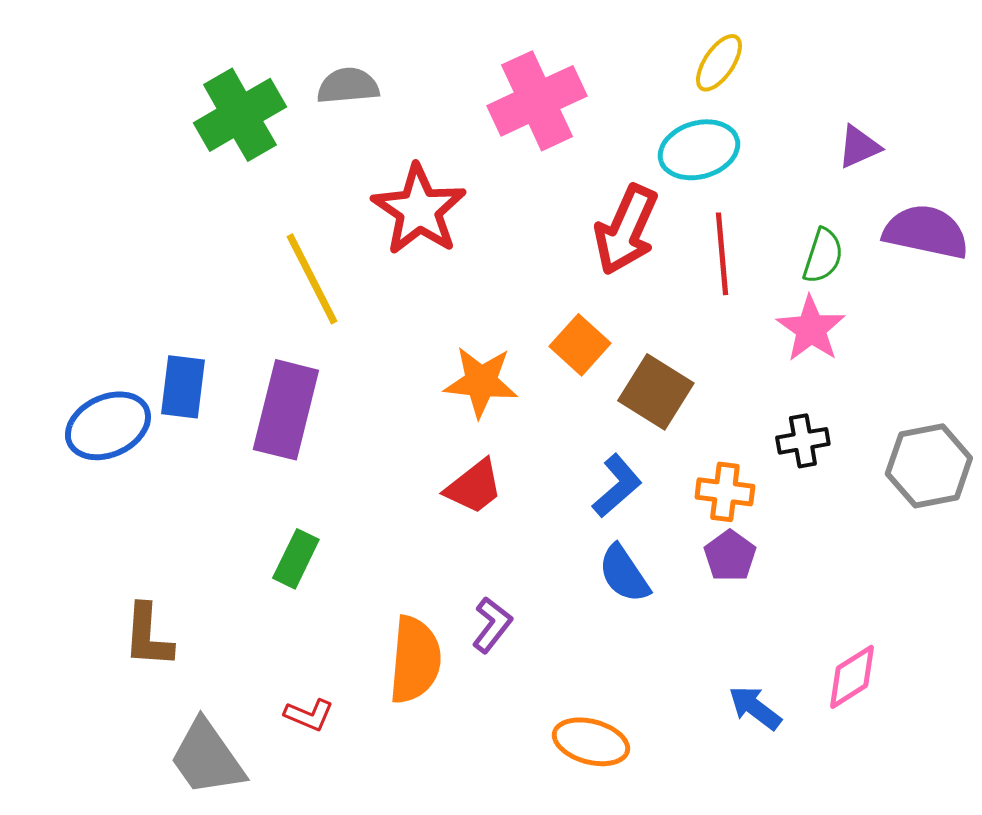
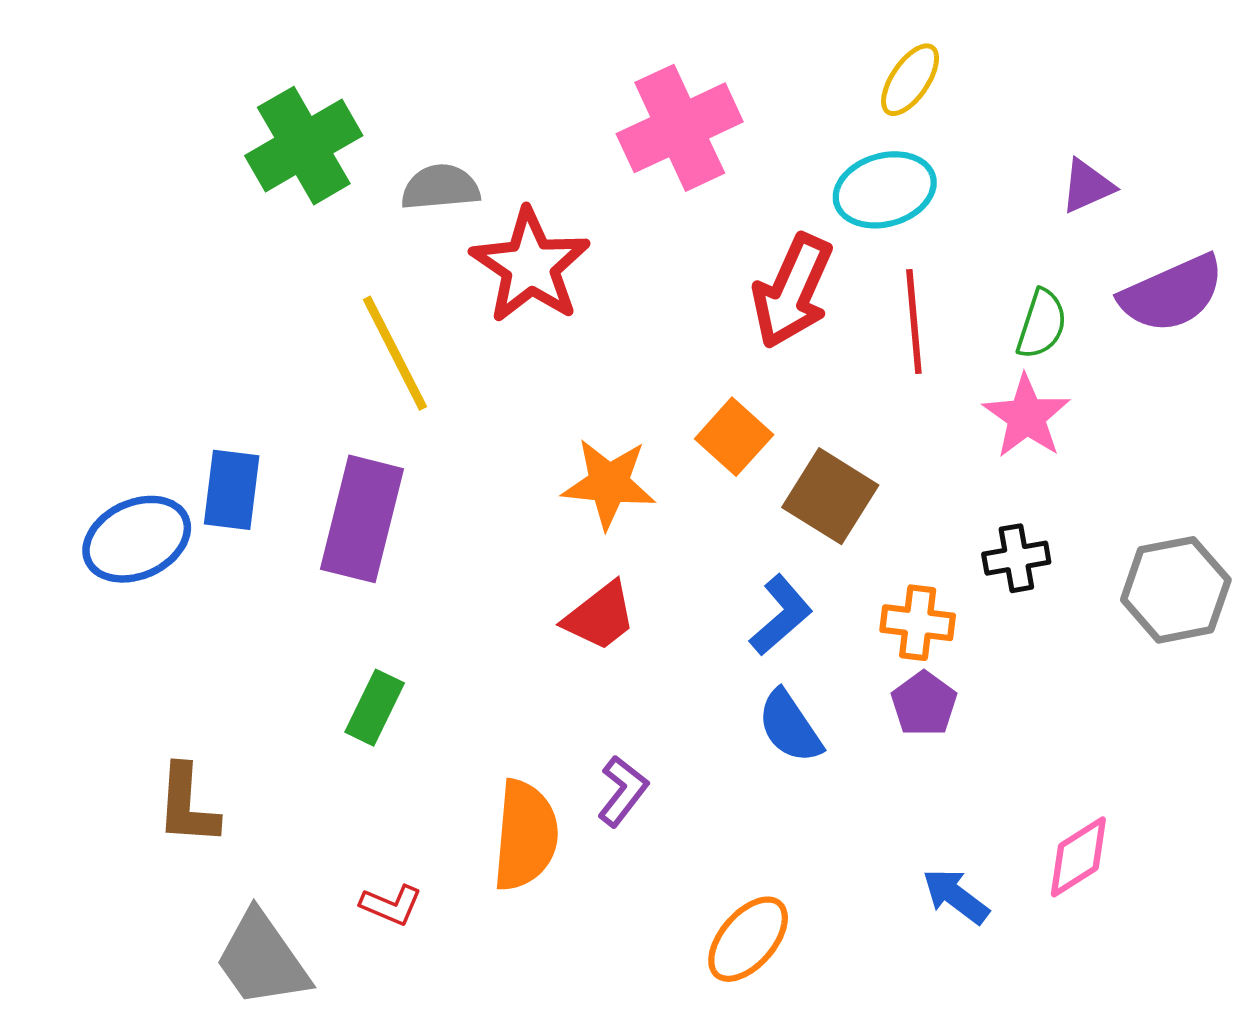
gray semicircle: (348, 86) -> (440, 187), moved
purple semicircle: (926, 232) -> (1172, 294), turned 144
orange ellipse: (591, 742) -> (748, 939), turned -64

